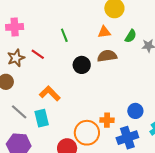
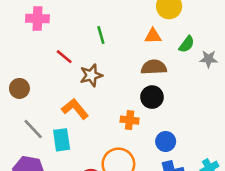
brown star: (16, 58) -> (91, 75), moved
black circle: (82, 65) -> (152, 97), moved
blue circle: (135, 111) -> (166, 141), moved
orange cross: (107, 120) -> (130, 120), moved

